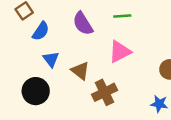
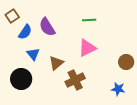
purple semicircle: (83, 24) -> (47, 27), moved
brown triangle: (80, 71) -> (56, 63), turned 42

